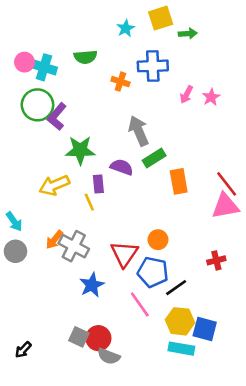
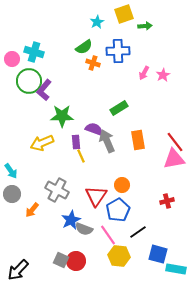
green semicircle: (85, 57) -> (84, 47), moved, turned -30
pink circle: (25, 62) -> (12, 59), moved
gray arrow: (139, 131) -> (107, 141), moved
green rectangle: (154, 158) -> (119, 108), moved
yellow line: (89, 202) -> (81, 156), moved
orange arrow: (54, 240) -> (32, 210), moved
blue pentagon: (153, 272) -> (118, 210), turned 30
black line: (176, 288) -> (138, 232), moved
yellow hexagon: (180, 321) -> (119, 256), moved
cyan rectangle: (181, 349) -> (176, 269), moved
black arrow: (23, 350) -> (18, 270), size x1.6
gray semicircle: (109, 356) -> (84, 229), moved

